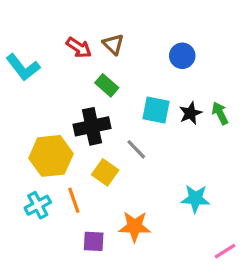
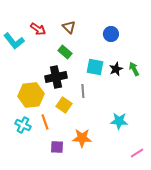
red arrow: (79, 48) -> (38, 29), moved
gray line: (136, 149) -> (83, 91), turned 40
cyan cross: (38, 205) -> (23, 125), turned -35

